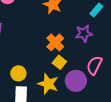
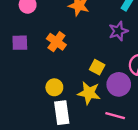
orange cross: (55, 42) -> (56, 42), moved

